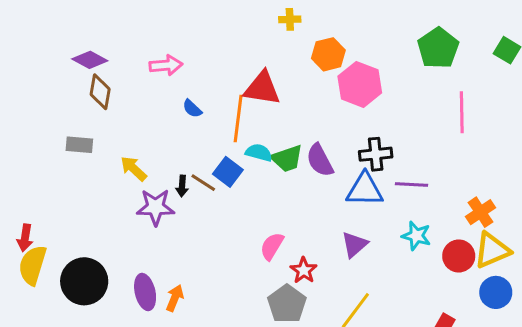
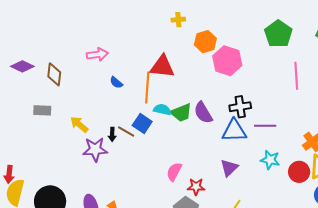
purple diamond: (90, 60) -> (22, 66), moved
red star: (304, 270) -> (196, 187), turned -30

